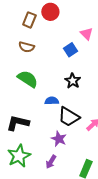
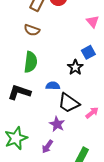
blue square: (71, 50) -> (88, 52), moved
green semicircle: (28, 79) -> (31, 62), turned 60
black L-shape: (18, 123) -> (19, 92), moved

